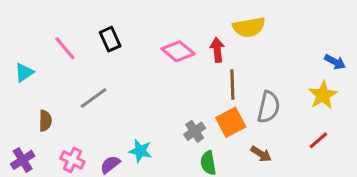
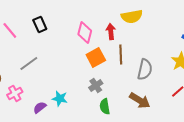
pink diamond: (178, 51) -> (85, 32), turned 65
orange square: (231, 122) -> (96, 57), moved
brown arrow: (261, 154) -> (140, 100), size x1.5
pink cross: (72, 160) -> (15, 93), moved, turned 35

